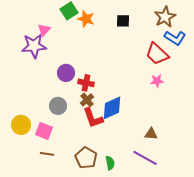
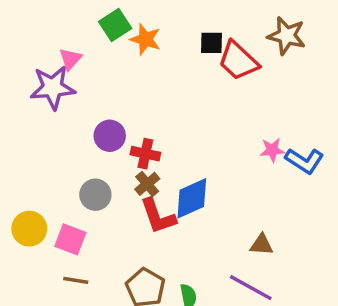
brown star: (165, 17) -> (287, 36), turned -30
blue L-shape: (175, 38) -> (304, 161), moved
red trapezoid: (157, 54) -> (238, 61), moved

